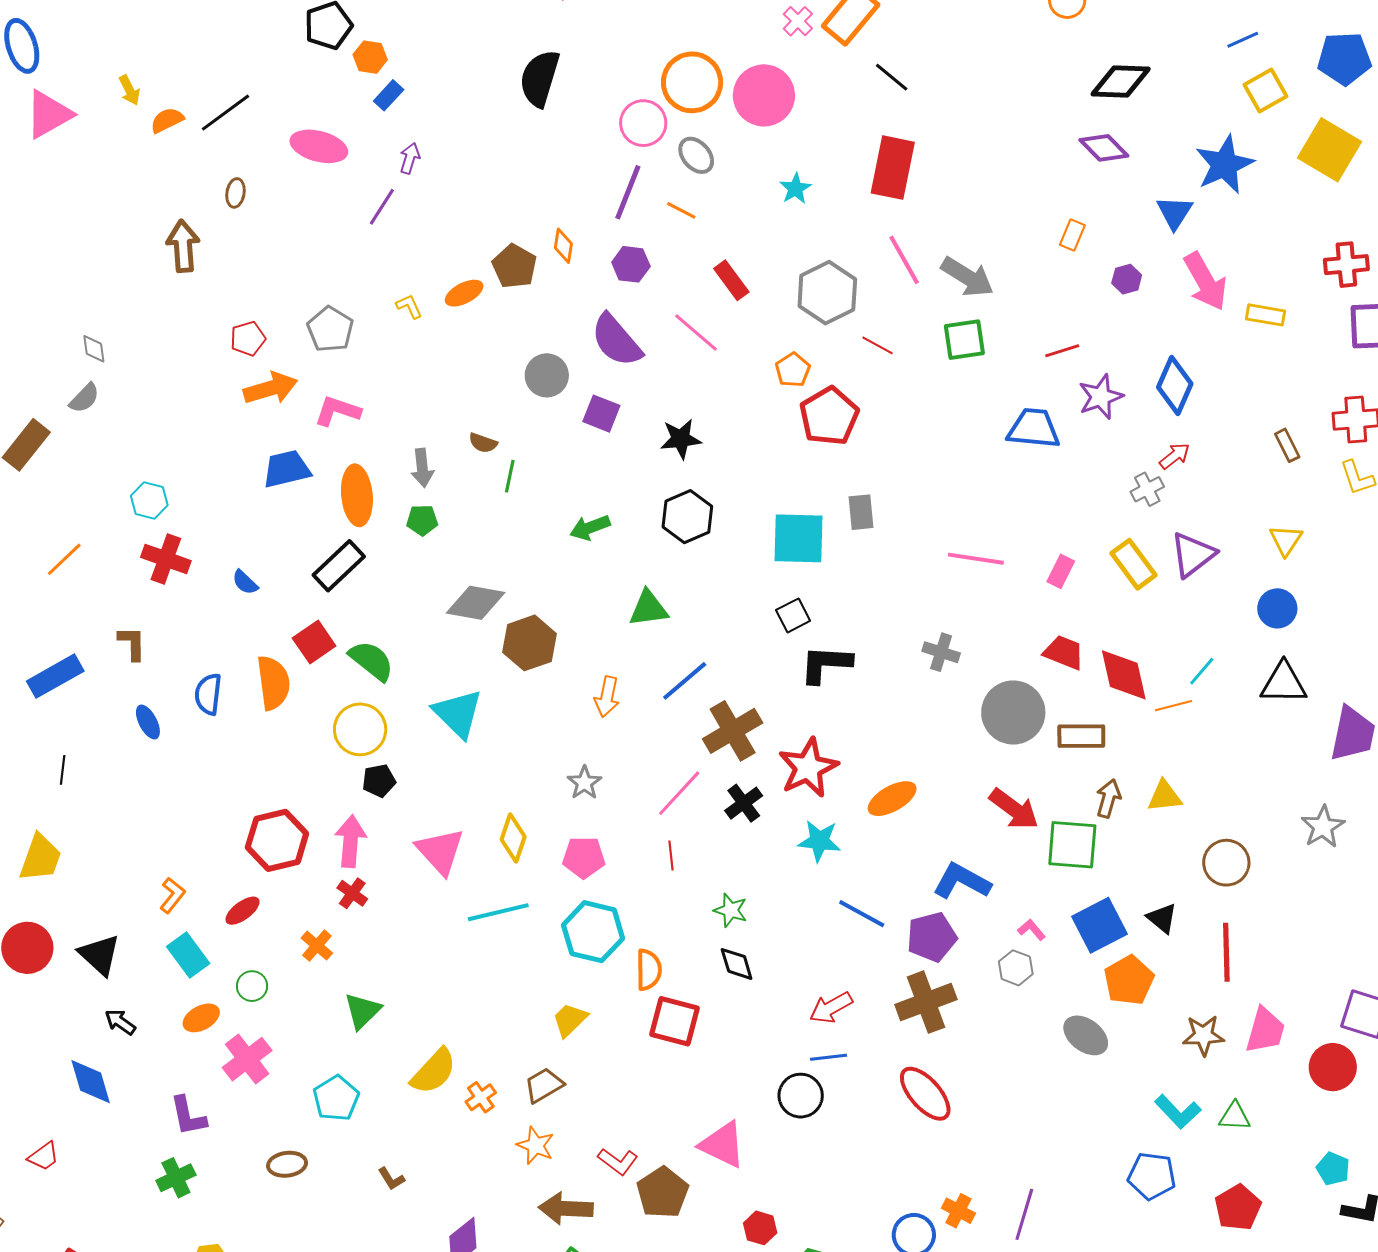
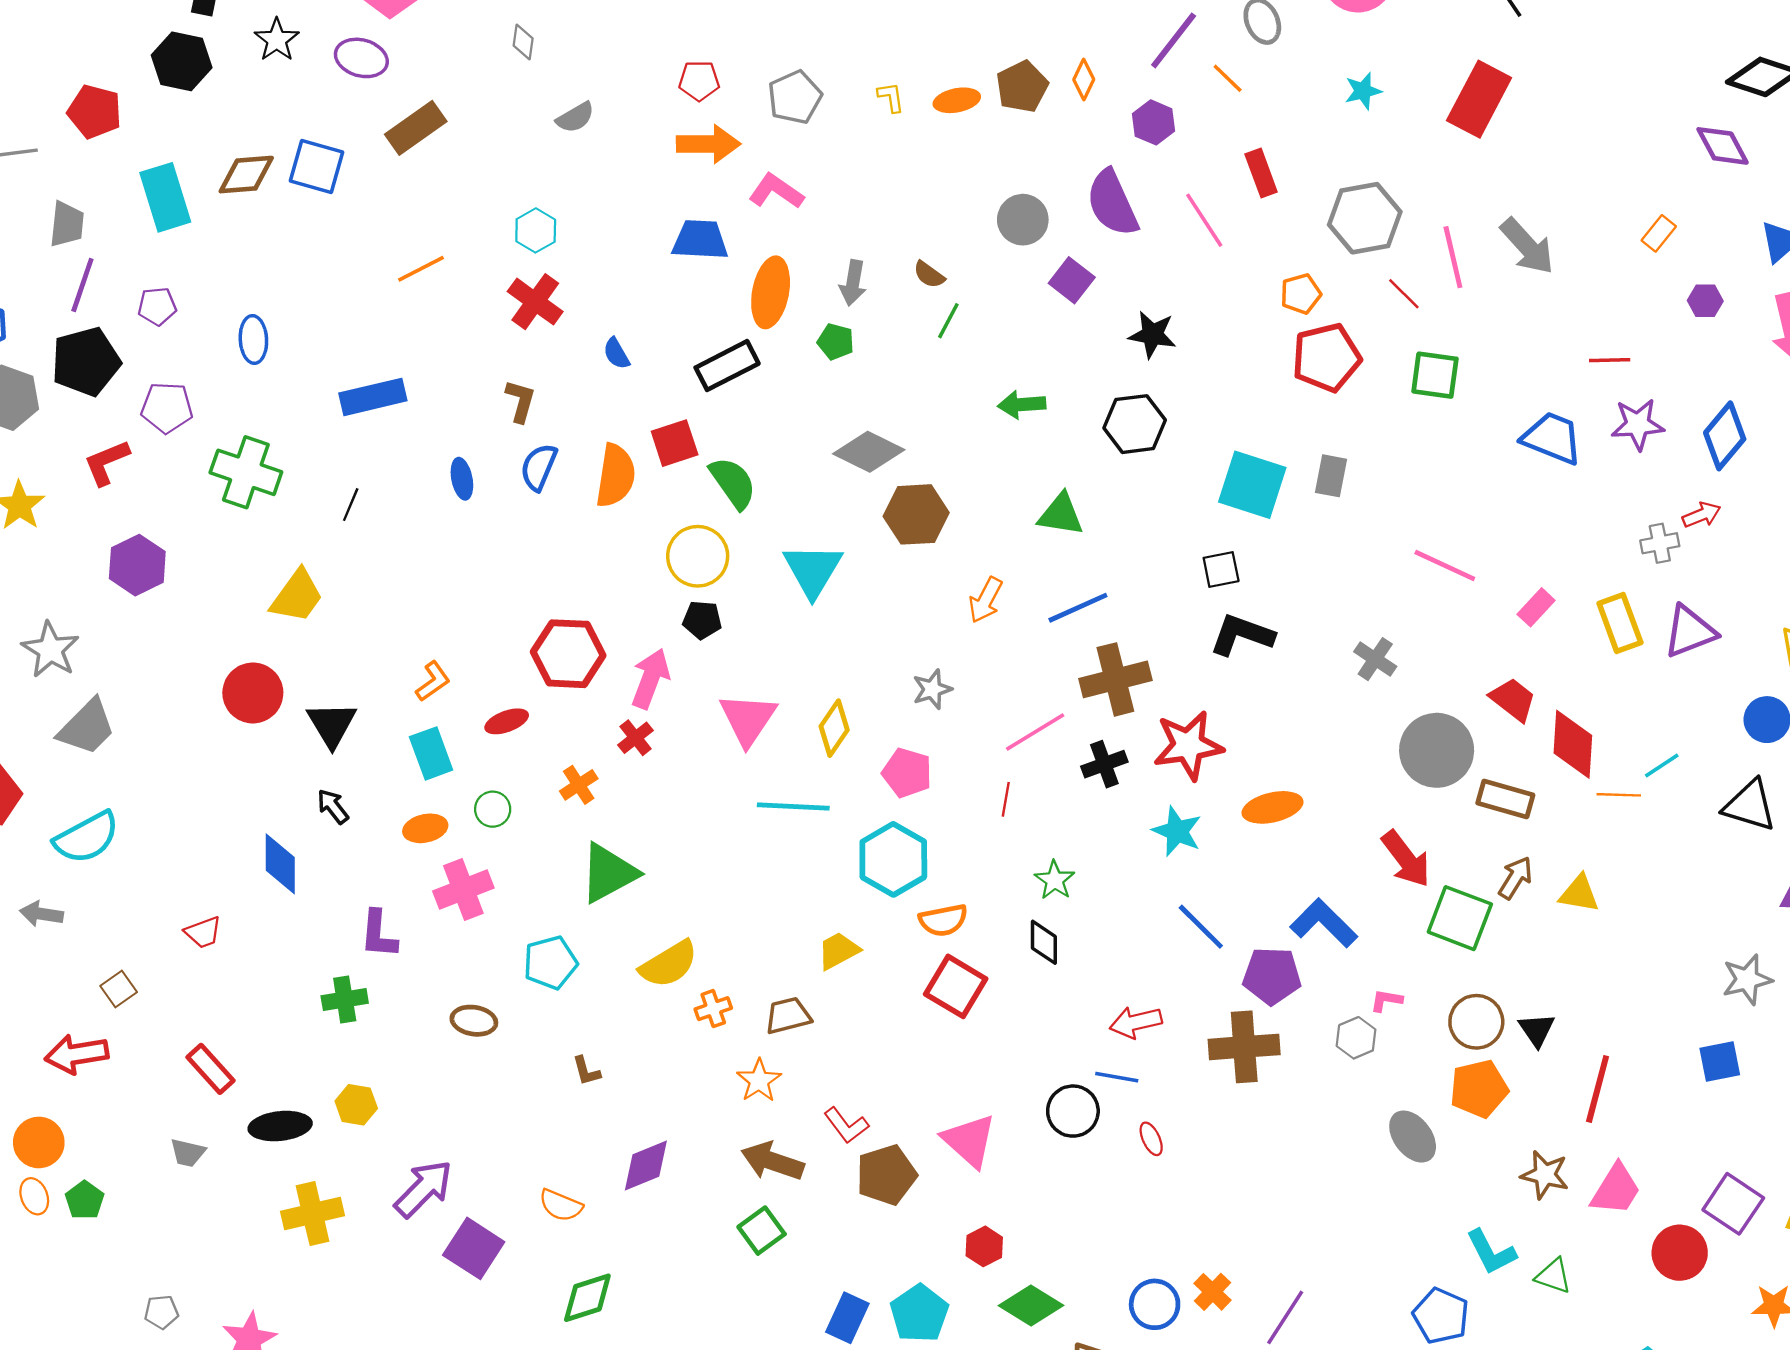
pink line: (904, 260) -> (1453, 257), moved
green square: (964, 340) -> (1435, 375), moved
gray semicircle: (84, 398) -> (575, 117), moved
brown L-shape: (132, 643) -> (520, 401), moved
brown circle: (1226, 863) -> (1476, 1022), moved
blue square: (1100, 925) -> (1720, 1061), moved, size x0.7
pink L-shape: (1032, 930) -> (1386, 1000), turned -56
orange semicircle: (649, 970) -> (943, 920), turned 63
green triangle: (362, 1011) -> (609, 873), size x1.4
red ellipse: (925, 1094) -> (1151, 1139), moved, size x0.5

